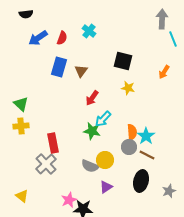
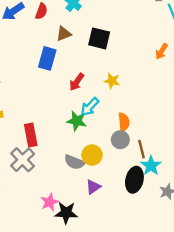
black square: (123, 61) -> (99, 38), moved
blue rectangle: (59, 67) -> (47, 58), moved
brown triangle: (81, 71) -> (64, 34), moved, turned 32
yellow star: (128, 88) -> (112, 81), moved
cyan star: (146, 136) -> (151, 166), moved
brown line: (147, 155) -> (142, 149), turned 49

